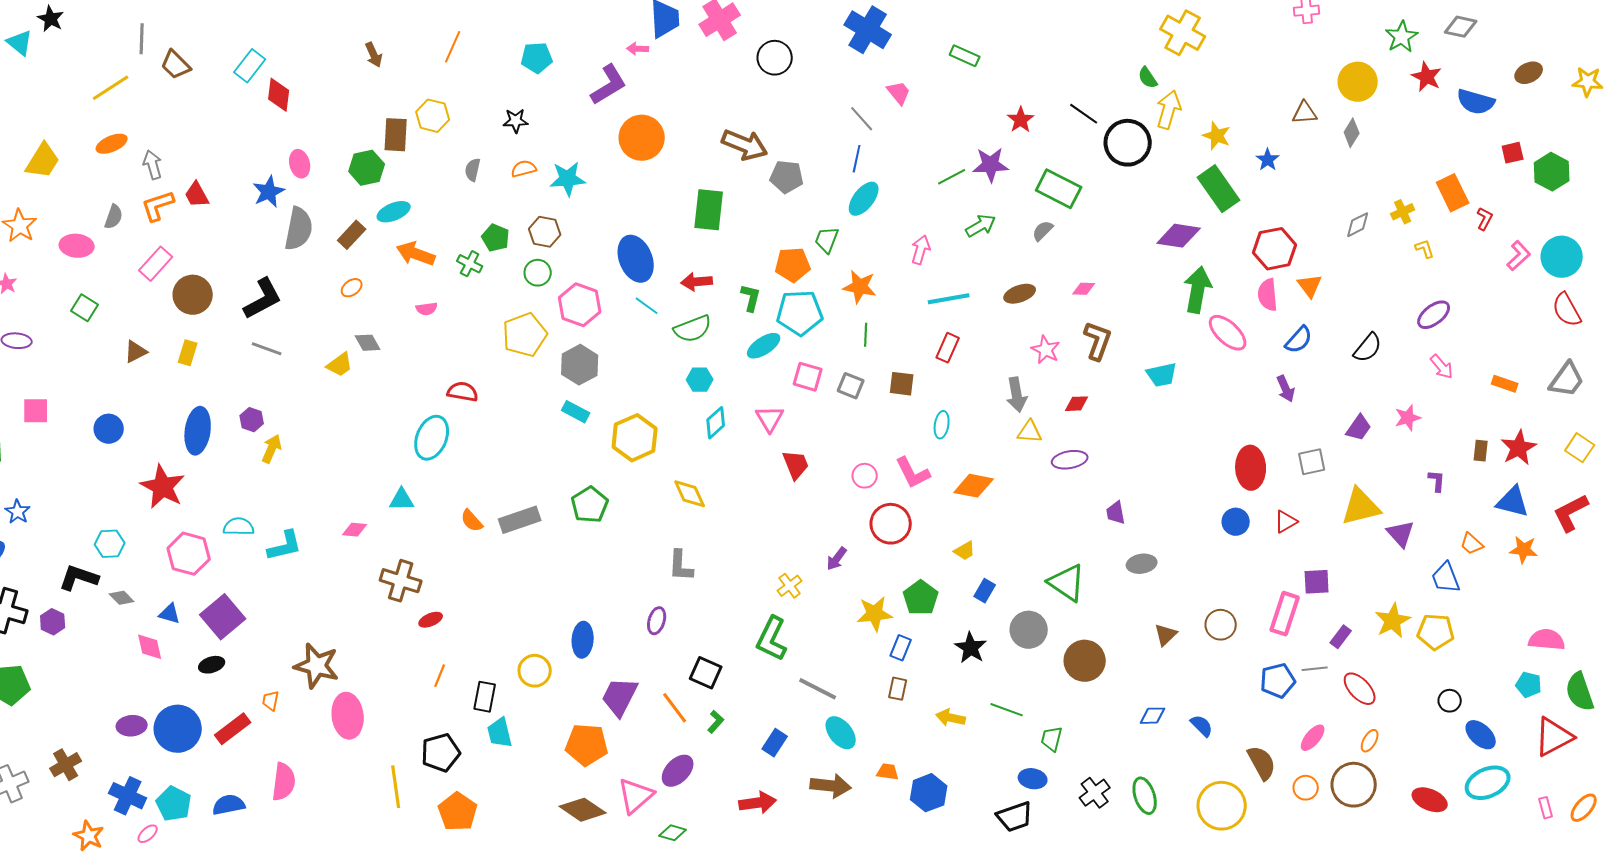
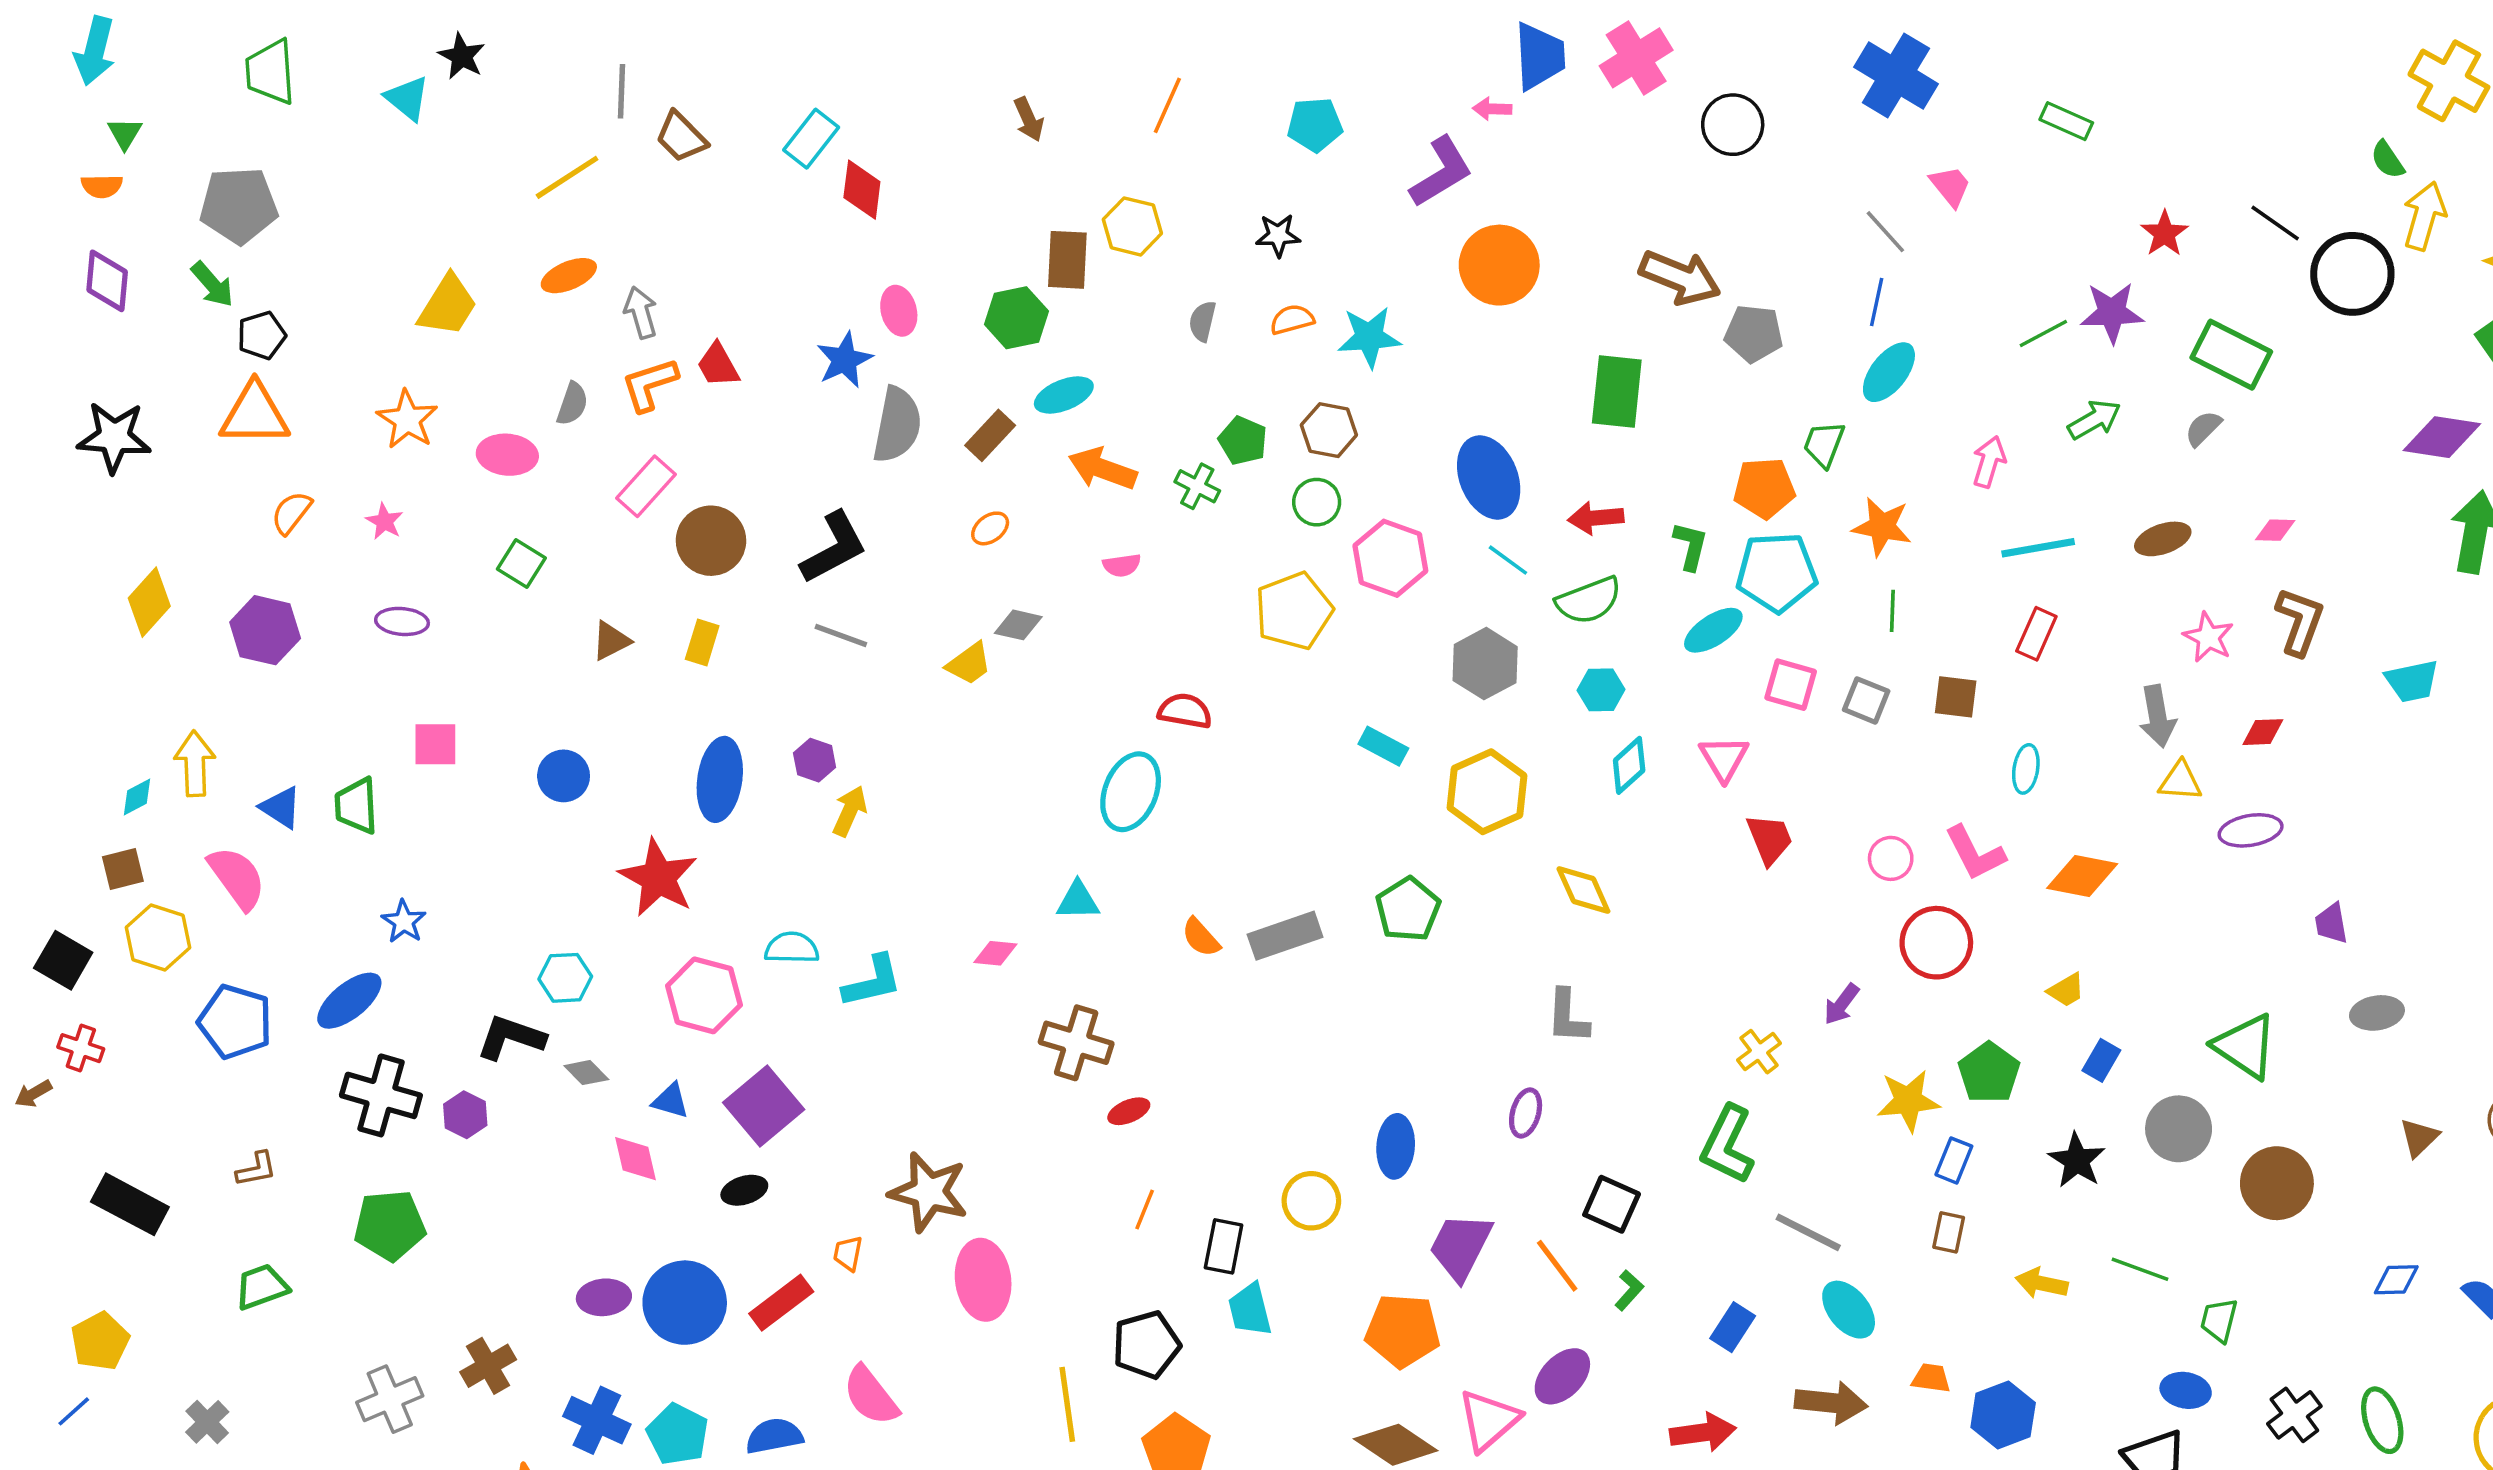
gray diamond: (368, 343) -> (1018, 625), turned -48
gray hexagon: (580, 365) -> (1485, 664), moved
pink semicircle: (284, 782) -> (871, 1396), turned 135

